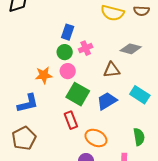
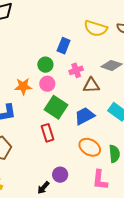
blue rectangle: (68, 32) -> (64, 46), moved
pink cross: (86, 48) -> (76, 70), moved
orange ellipse: (96, 138) -> (90, 147), moved

